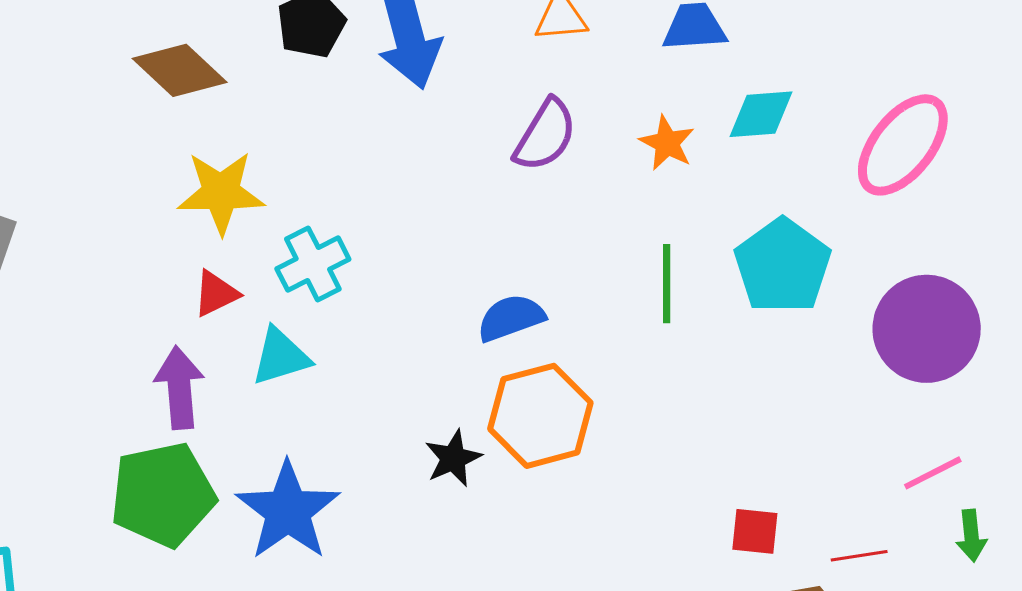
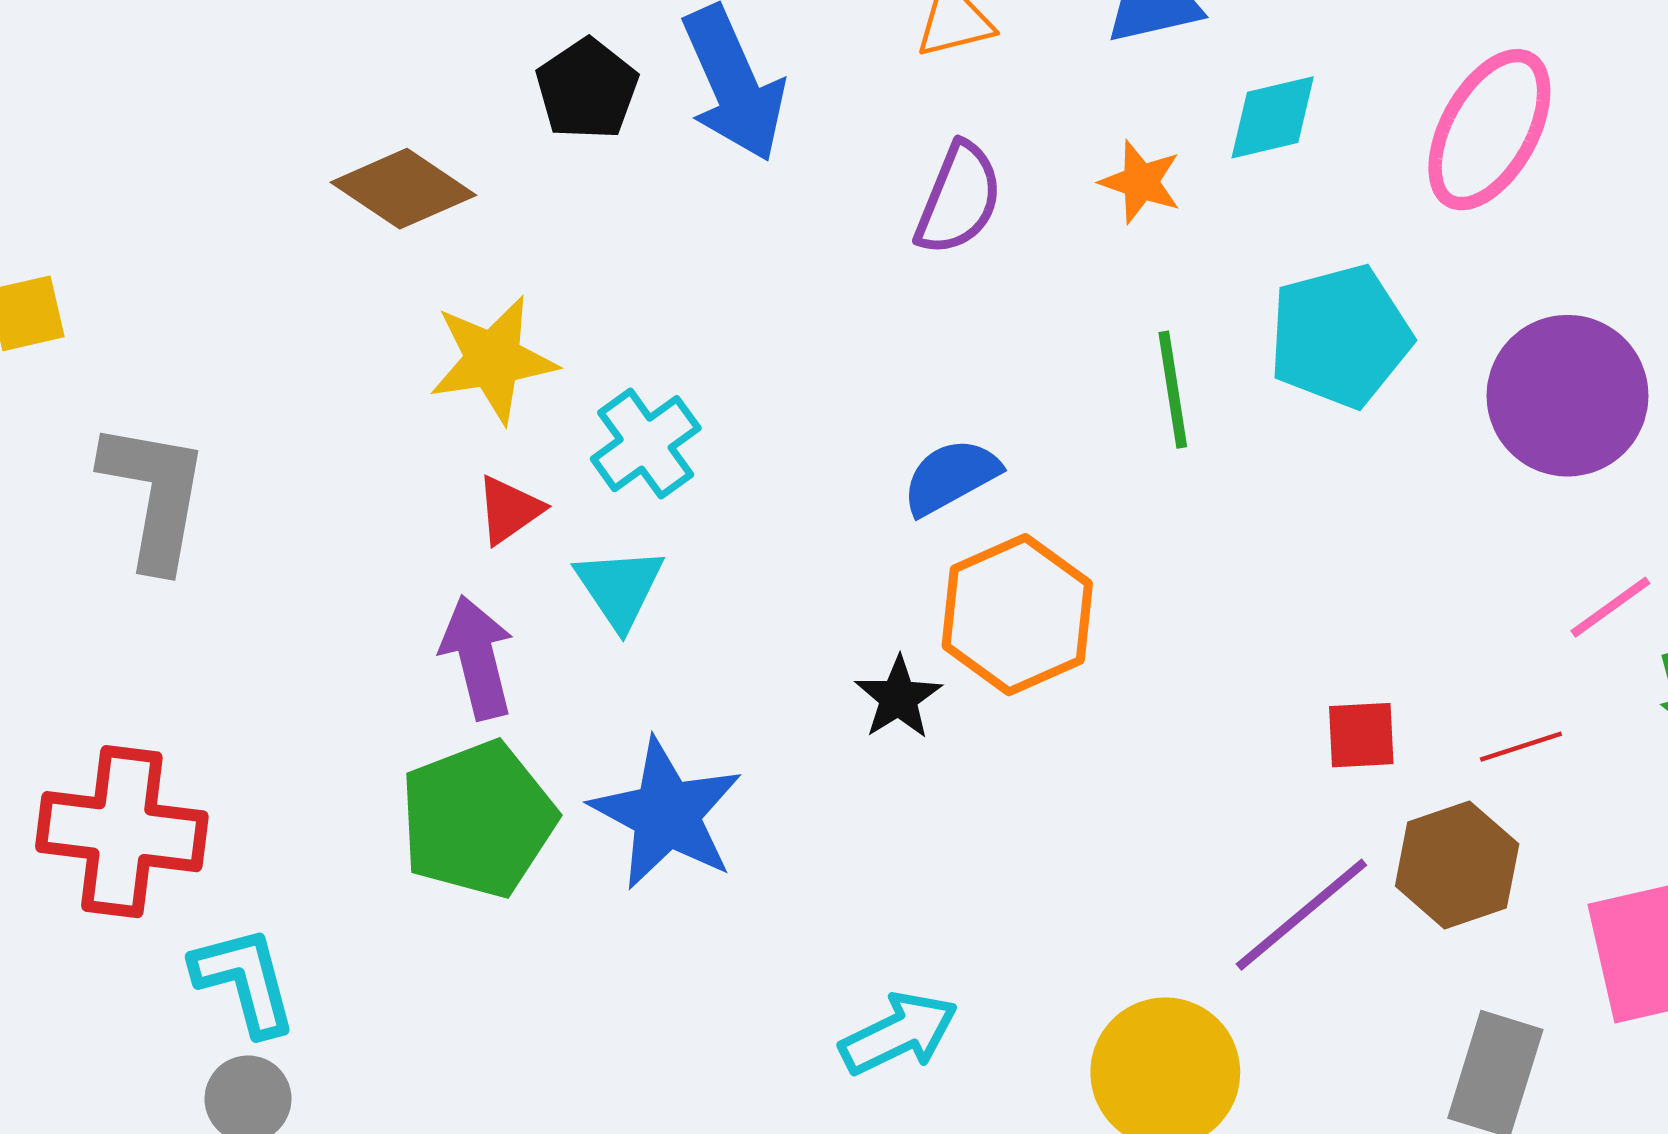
cyan pentagon: (783, 266) -> (1340, 336), turned 30
cyan triangle: (281, 356) -> (619, 588), turned -38

